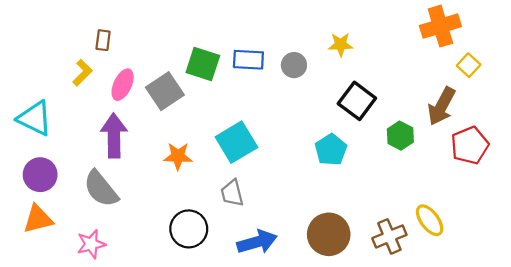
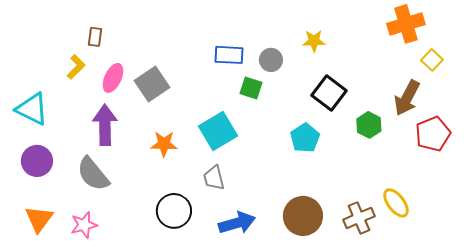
green square: (203, 64) -> (251, 88), moved, size x0.7
orange triangle: (38, 219) -> (39, 219), moved, turned -40

